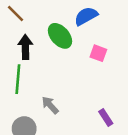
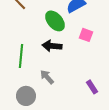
black arrow: (25, 47) -> (52, 46), moved, turned -84

